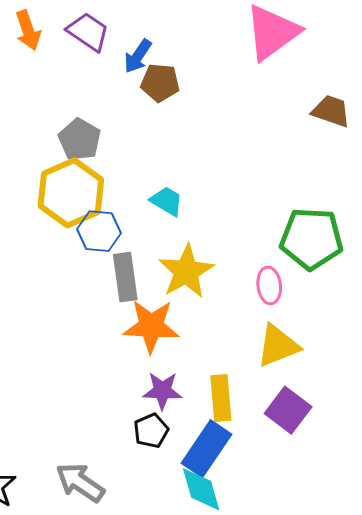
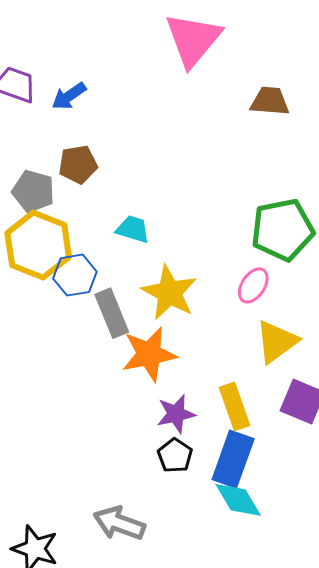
blue arrow: (138, 56) -> (69, 96), turned 36
brown pentagon: (160, 83) -> (78, 164), moved
pink ellipse: (269, 285) -> (253, 285), turned 54

